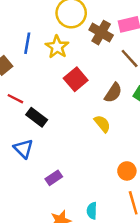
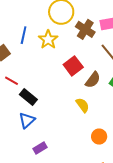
red square: (76, 79) -> (73, 66), moved
blue triangle: (23, 149) -> (27, 120), moved, turned 30
orange circle: (127, 171) -> (99, 137), moved

